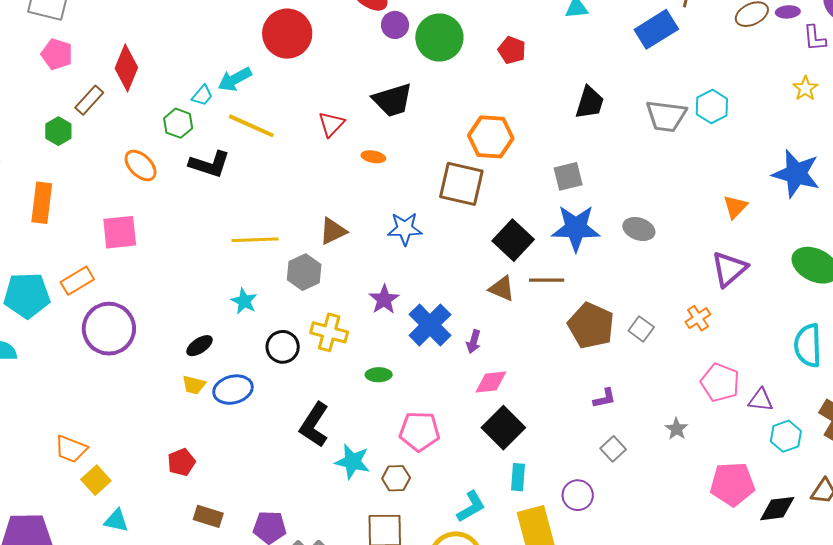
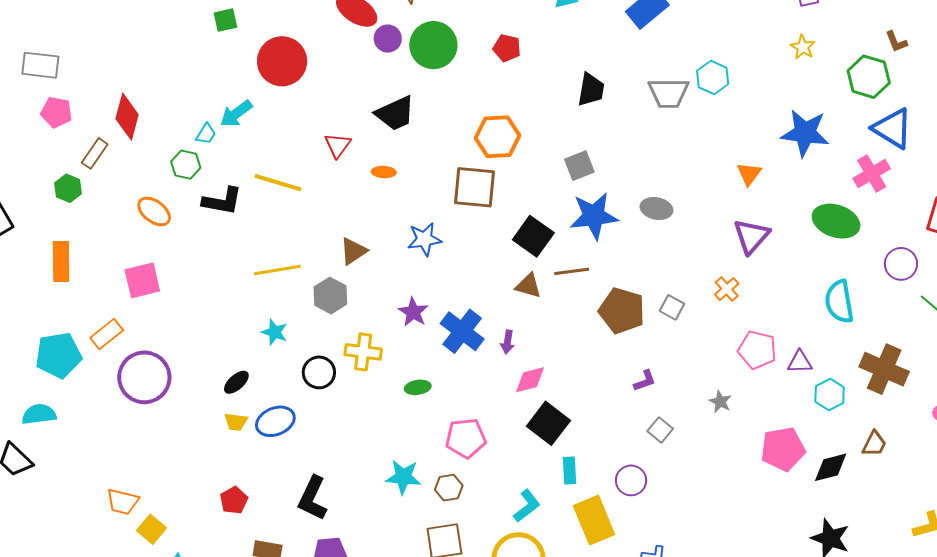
yellow line: (251, 126) -> (278, 183), moved
black L-shape: (314, 425) -> (313, 498), moved

